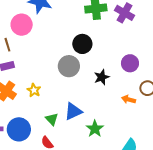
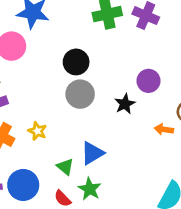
black circle: (82, 44) -> (76, 62), moved
purple circle: (130, 63) -> (148, 81), moved
green star: (95, 129) -> (90, 189), moved

